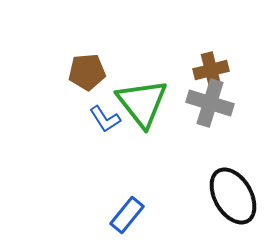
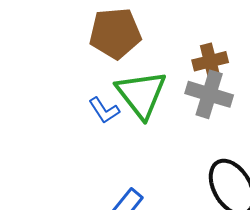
brown pentagon: (87, 72) -> (115, 33), moved, size x1.4

